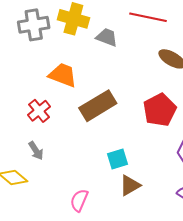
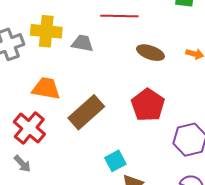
red cross: (39, 111) -> (29, 128), size x1.4
gray arrow: (36, 151) -> (22, 164), moved

